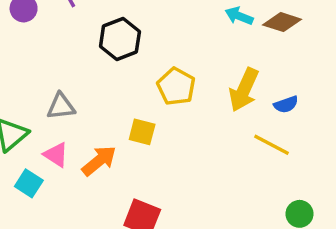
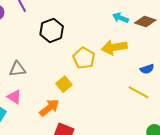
yellow arrow: (244, 90) -> (114, 47), moved, turned 55
yellow square: (142, 132) -> (64, 84), turned 35
orange arrow: (99, 161) -> (49, 108), moved

